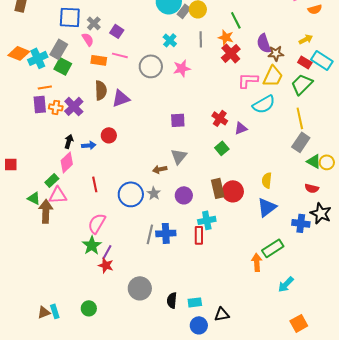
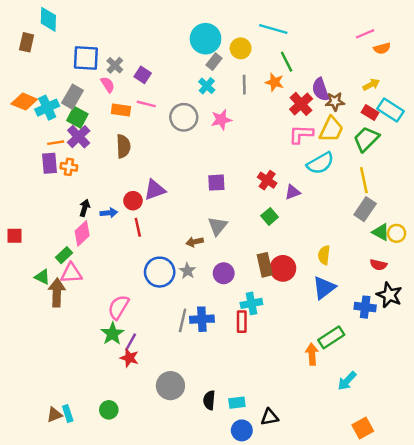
gray rectangle: (184, 11) -> (214, 62), moved
red cross: (231, 53) -> (301, 104), moved
purple triangle: (121, 98) -> (155, 190), moved
purple cross: (74, 106) -> (79, 137), moved
red line: (95, 184) -> (138, 227), moved

